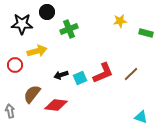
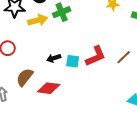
yellow arrow: (37, 51) -> (38, 20), moved
cyan square: (80, 78) -> (73, 61), turned 32

